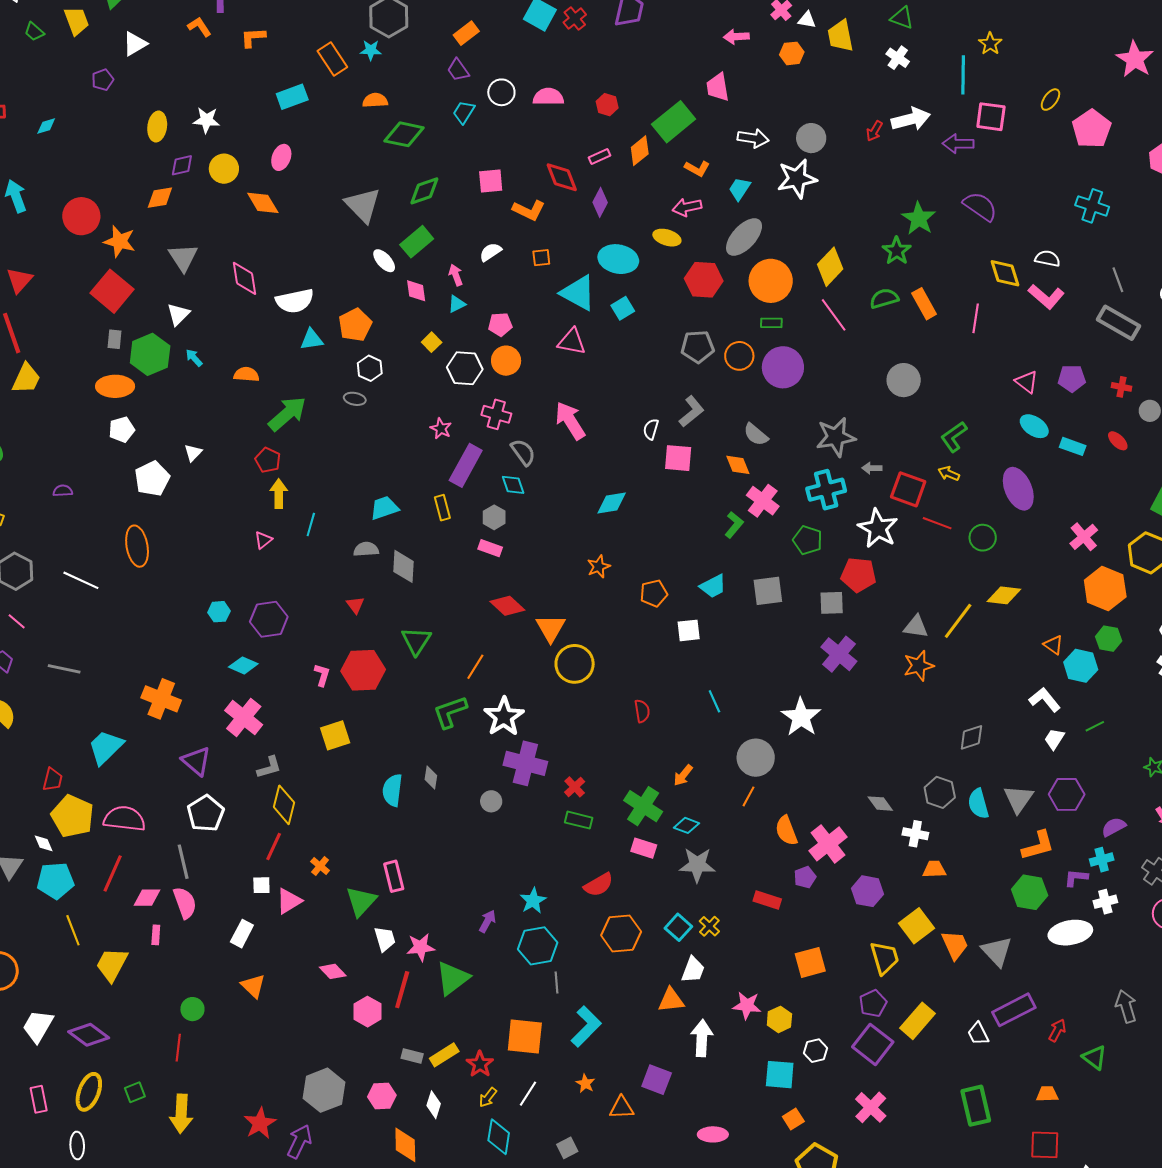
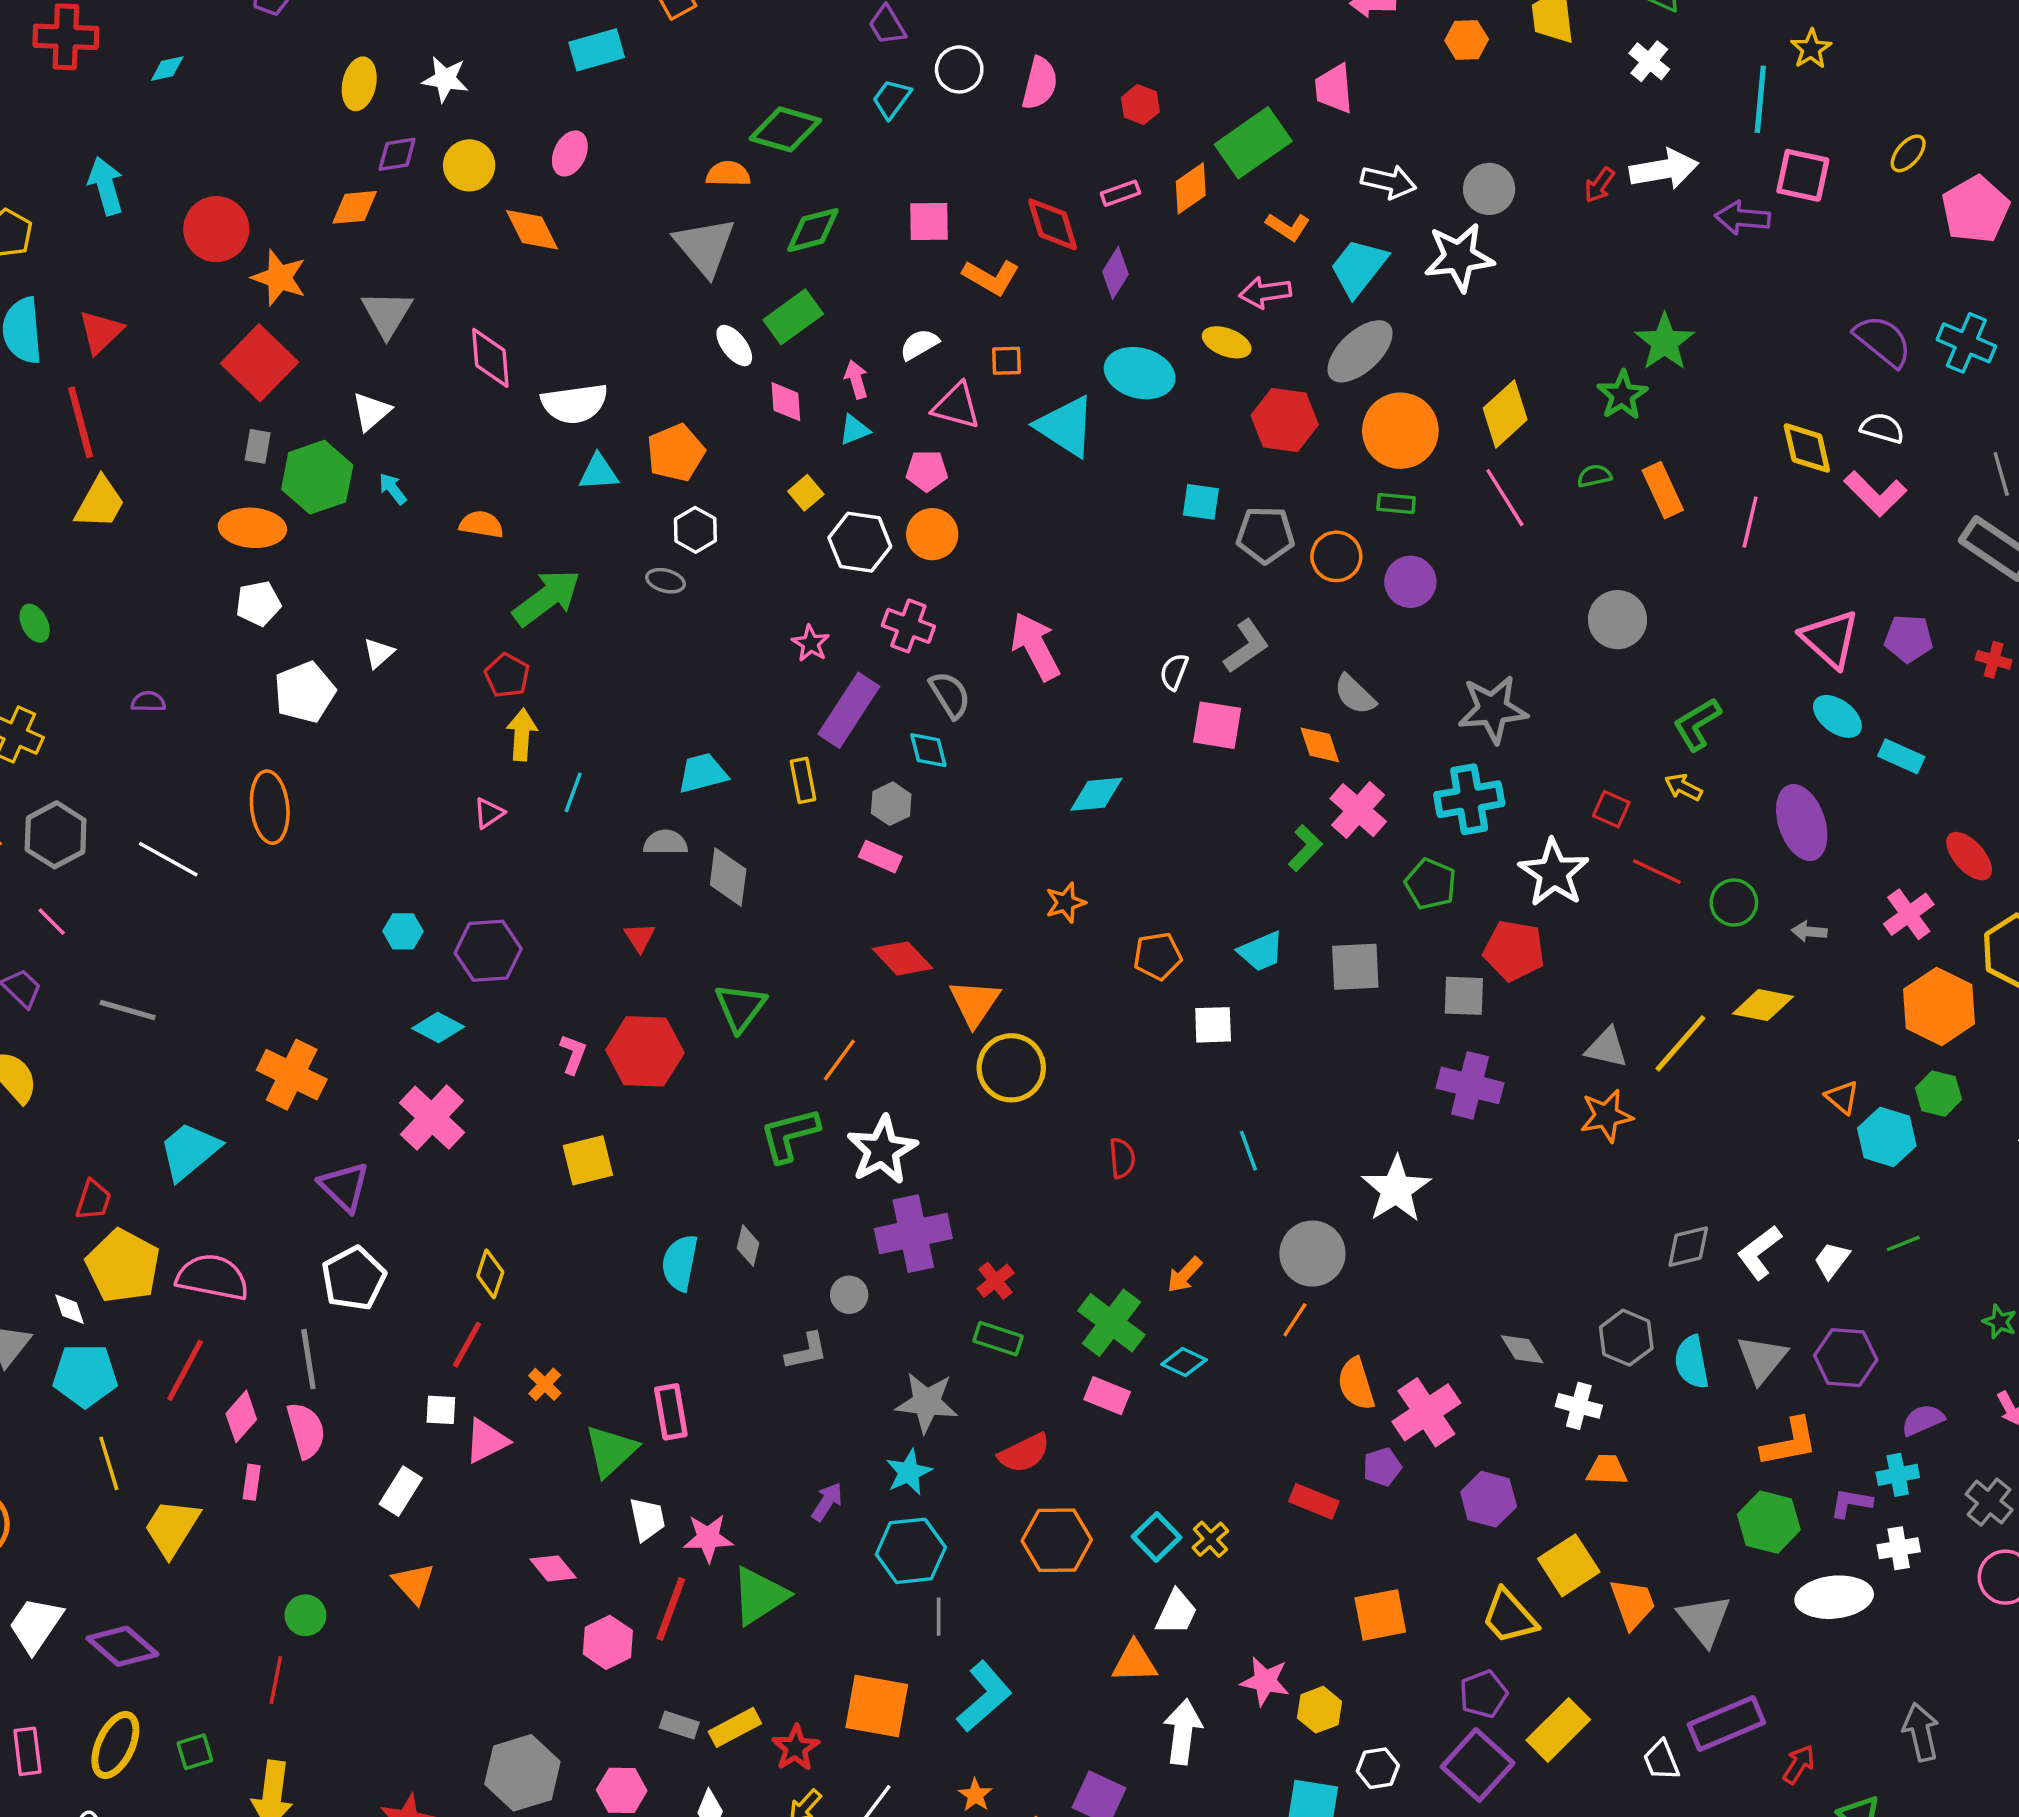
pink semicircle: (548, 97) -> (1040, 83), turned 100
orange semicircle: (375, 100) -> (728, 174), moved
cyan trapezoid: (740, 189) -> (1359, 267), size x1.5
purple semicircle: (980, 206) -> (1883, 341), moved
green semicircle: (884, 298) -> (1594, 476), size x0.7
cyan square: (623, 308) -> (1201, 502), moved, turned 35
pink triangle: (572, 342) -> (956, 406), moved
purple circle: (783, 367) -> (1410, 582), size x0.7
pink triangle: (1027, 382) -> (1830, 639), size x1.5
red ellipse: (1118, 441) -> (1969, 856), moved, size x1.4
gray arrow: (872, 468) -> (1809, 932), moved
red square: (908, 489) -> (1611, 809), size x0.6
purple cross: (839, 654) -> (1470, 1085), turned -30
white L-shape: (1045, 700) -> (1759, 1252), moved, turned -92
purple cross: (525, 763) -> (913, 1234), turned -30
gray L-shape: (269, 767) -> (806, 1351), moved
yellow diamond: (284, 805) -> (490, 1274), size x0.7
gray star: (697, 865) -> (927, 1402), moved
pink diamond: (147, 898) -> (241, 1416), turned -52
yellow trapezoid: (884, 958) -> (1509, 1617), turned 150

